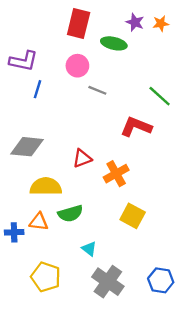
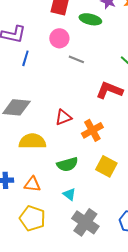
green semicircle: (70, 214) -> (67, 164), moved
orange triangle: (39, 222) -> (32, 184), moved

